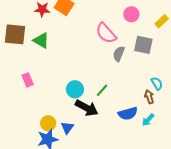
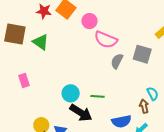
pink circle: (131, 14) -> (89, 21), moved
pink semicircle: (106, 33) -> (106, 40), turned -30
green line: (102, 90) -> (97, 96), turned 48

